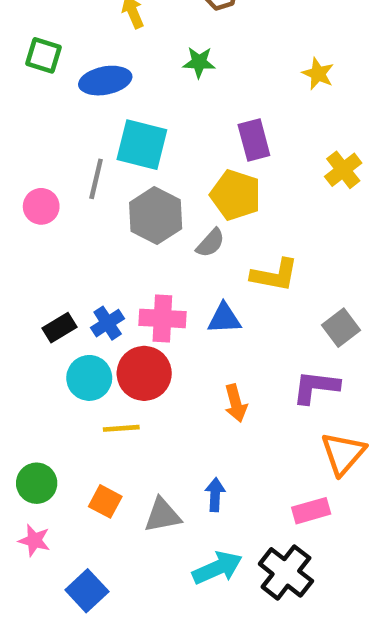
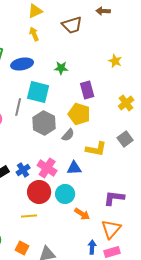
green star: (199, 62) -> (61, 68), moved
pink cross: (162, 318) -> (47, 168), turned 30
gray square: (341, 328) -> (125, 139), moved
cyan circle: (89, 378) -> (65, 194), moved
orange arrow: (236, 403) -> (82, 214), moved, turned -42
orange triangle: (343, 453) -> (111, 229), moved
blue arrow: (215, 495) -> (92, 247), moved

